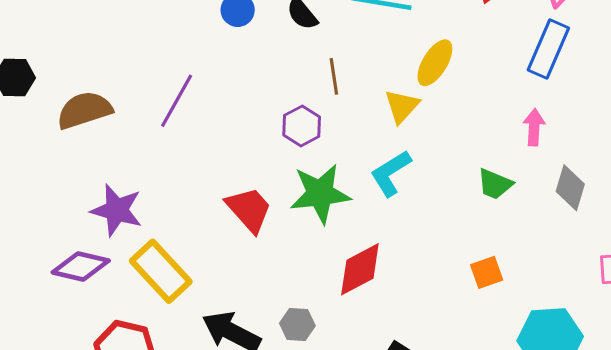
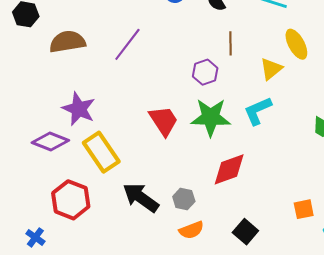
yellow ellipse: (435, 63) -> (296, 44), turned -68
orange square: (487, 272) -> (304, 209), moved

